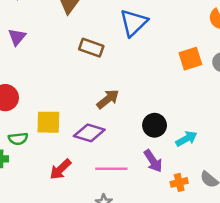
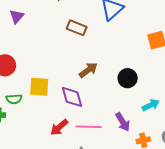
black circle: (155, 125) -> (128, 78), moved
purple diamond: (89, 133) -> (72, 97), turned 55
red arrow: (61, 169) -> (59, 127), moved

